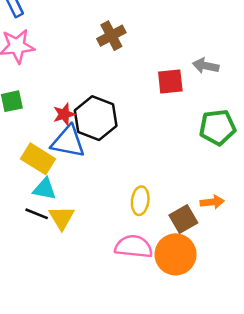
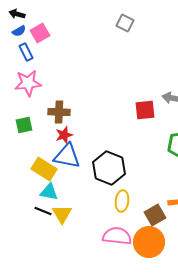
brown cross: (111, 36) -> (59, 112), moved, turned 30
black hexagon: (96, 118) -> (109, 168), moved

